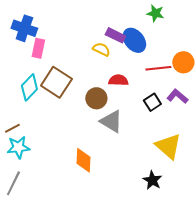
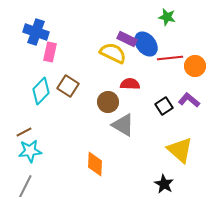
yellow semicircle: (101, 49) -> (113, 53), size x1.5
red line: (158, 68) -> (170, 58), moved
brown square: (56, 82) -> (68, 86), size x0.7

